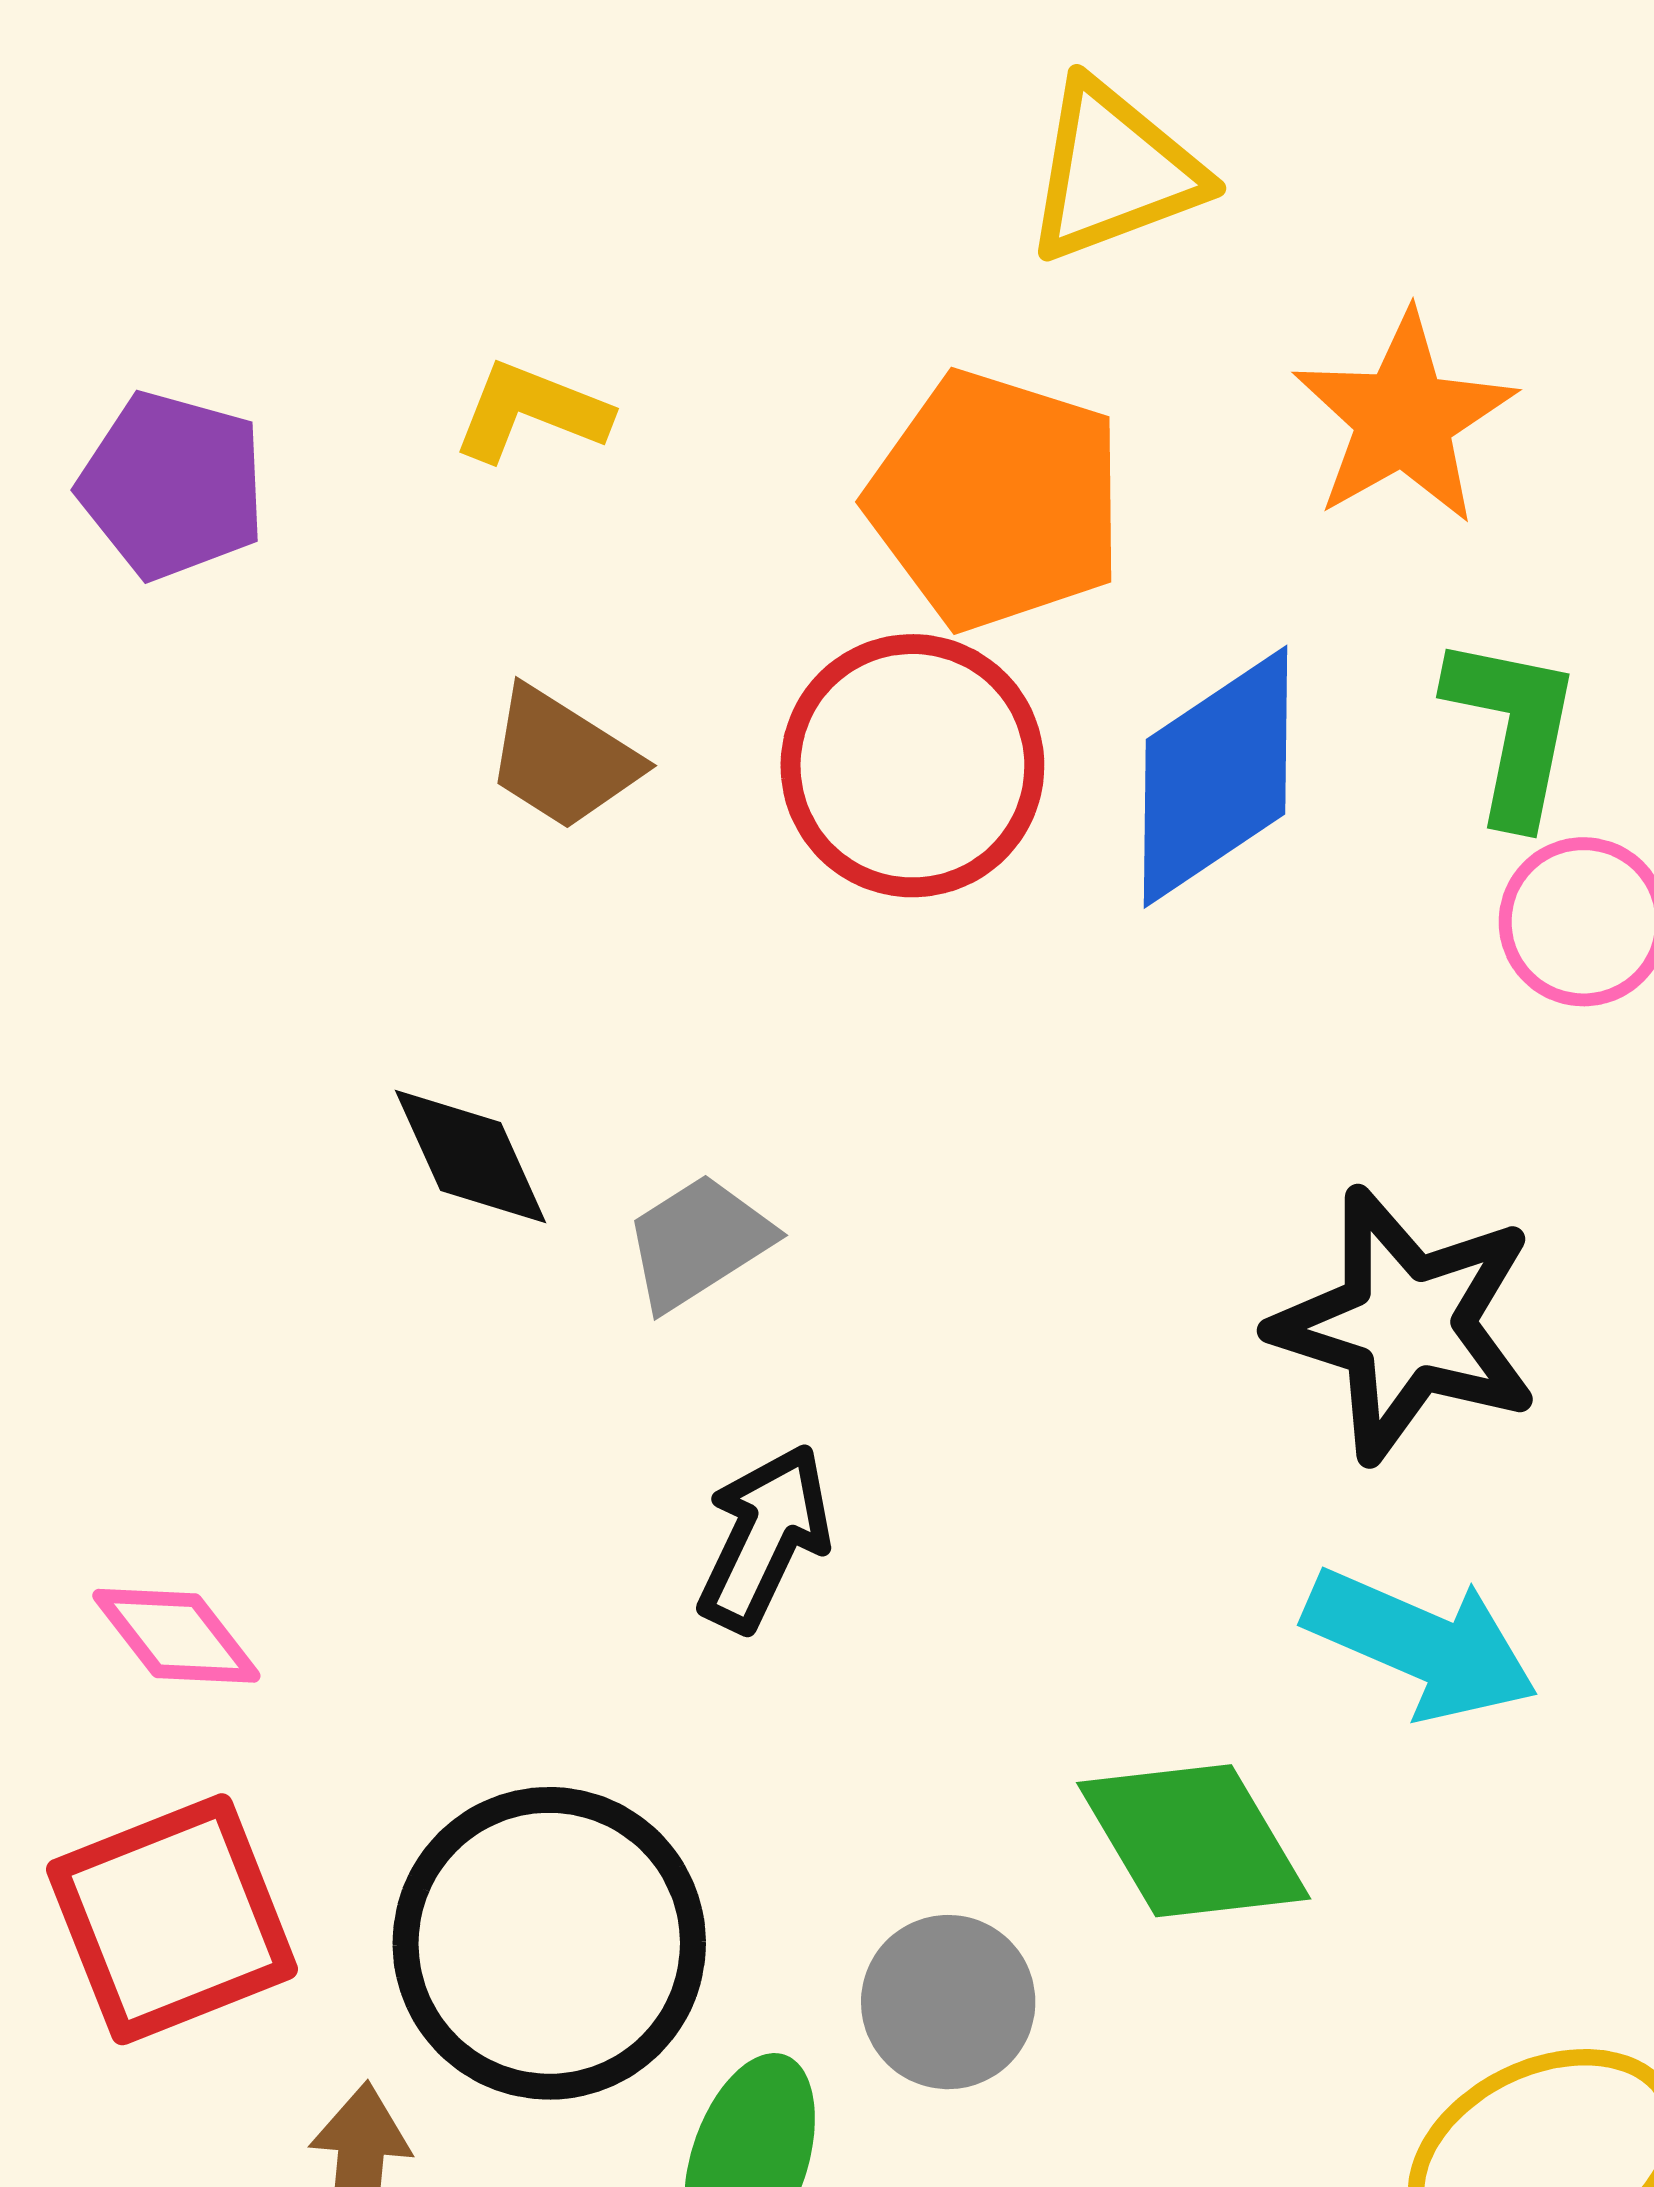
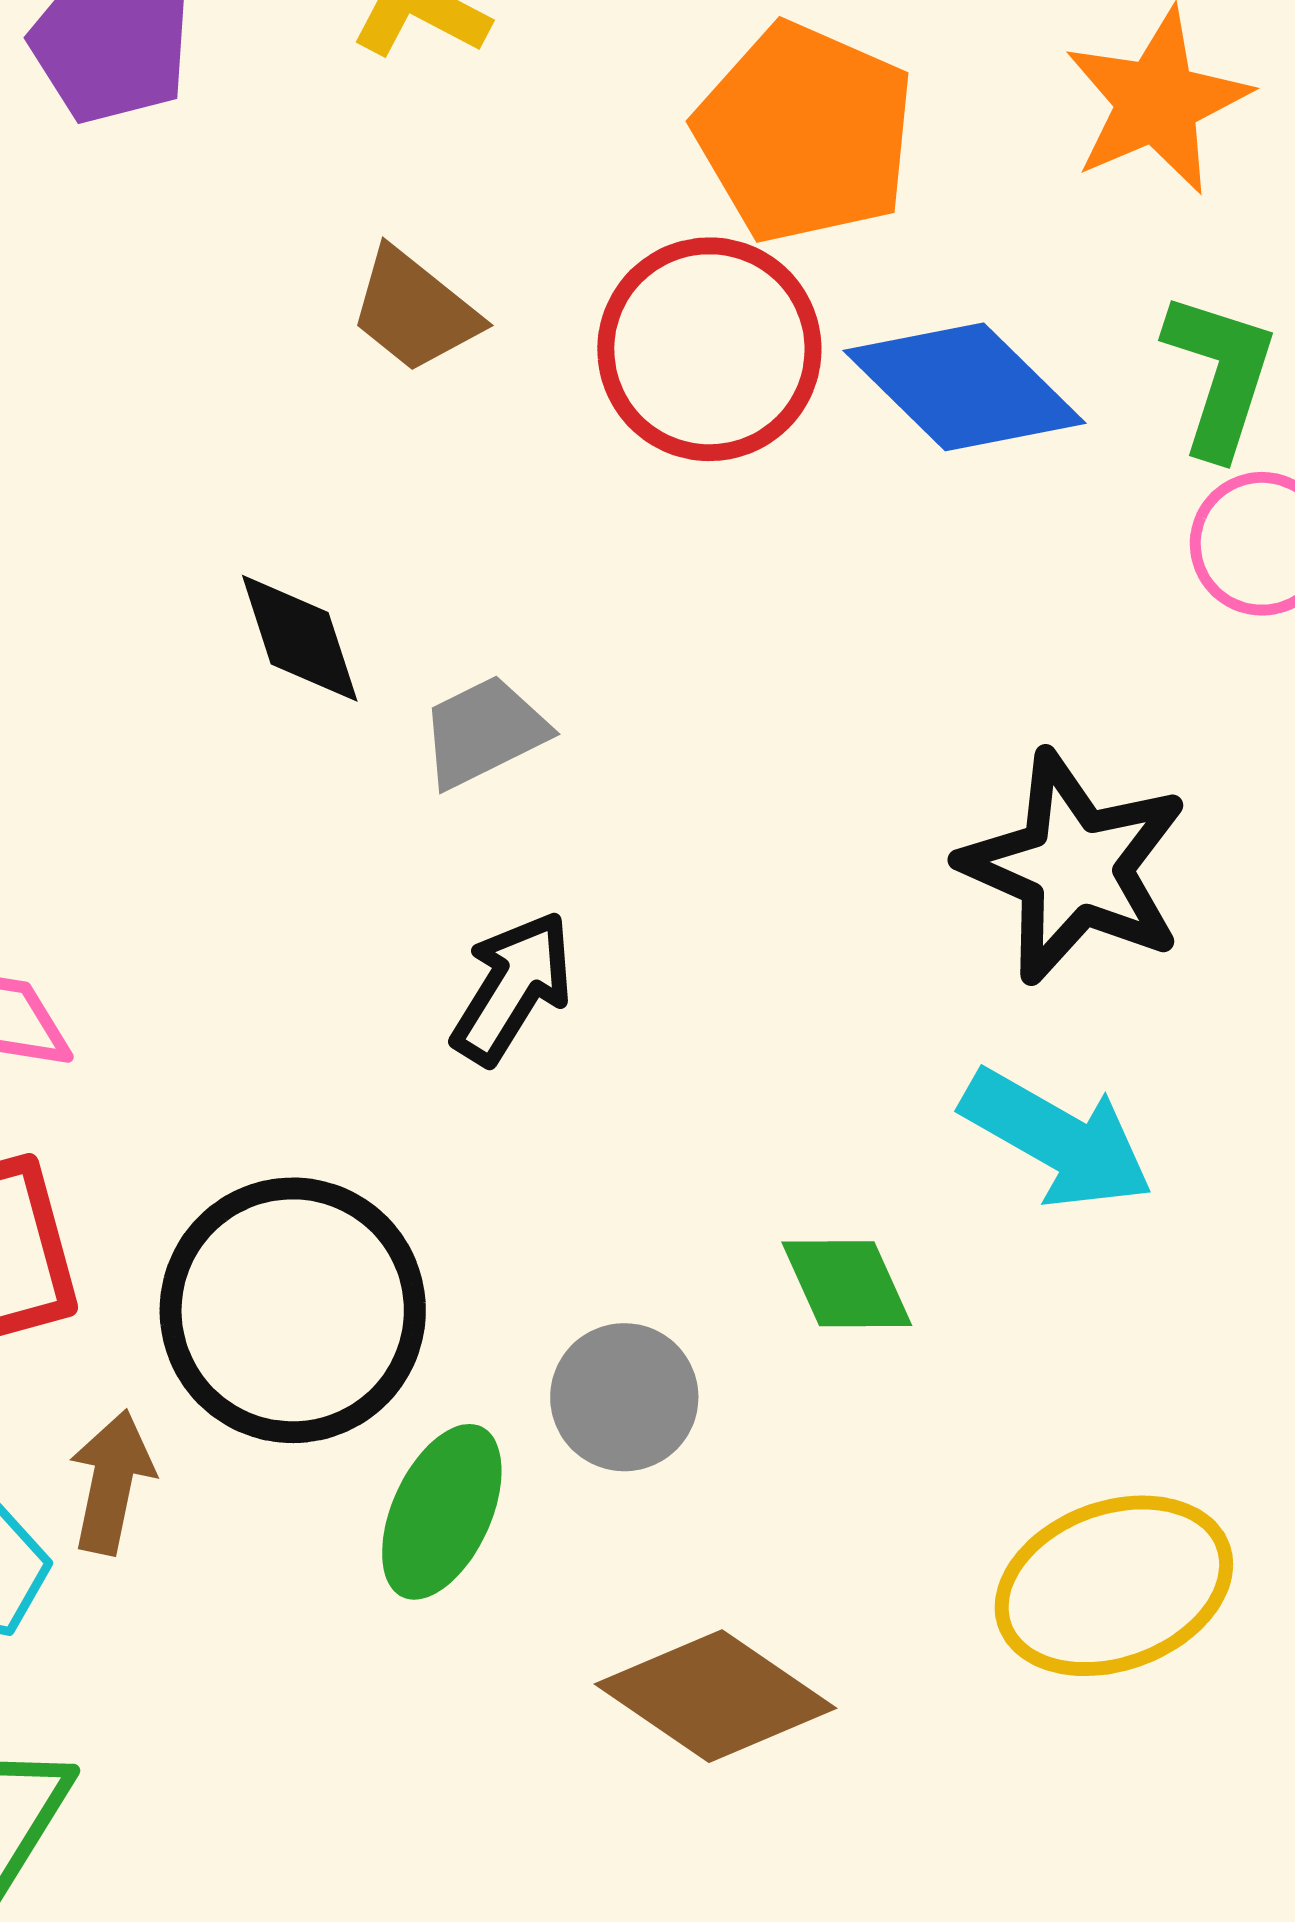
blue diamond: (1215, 777) -> (964, 387), turned 72
green diamond: (1194, 1841) -> (847, 1284), size x0.7

